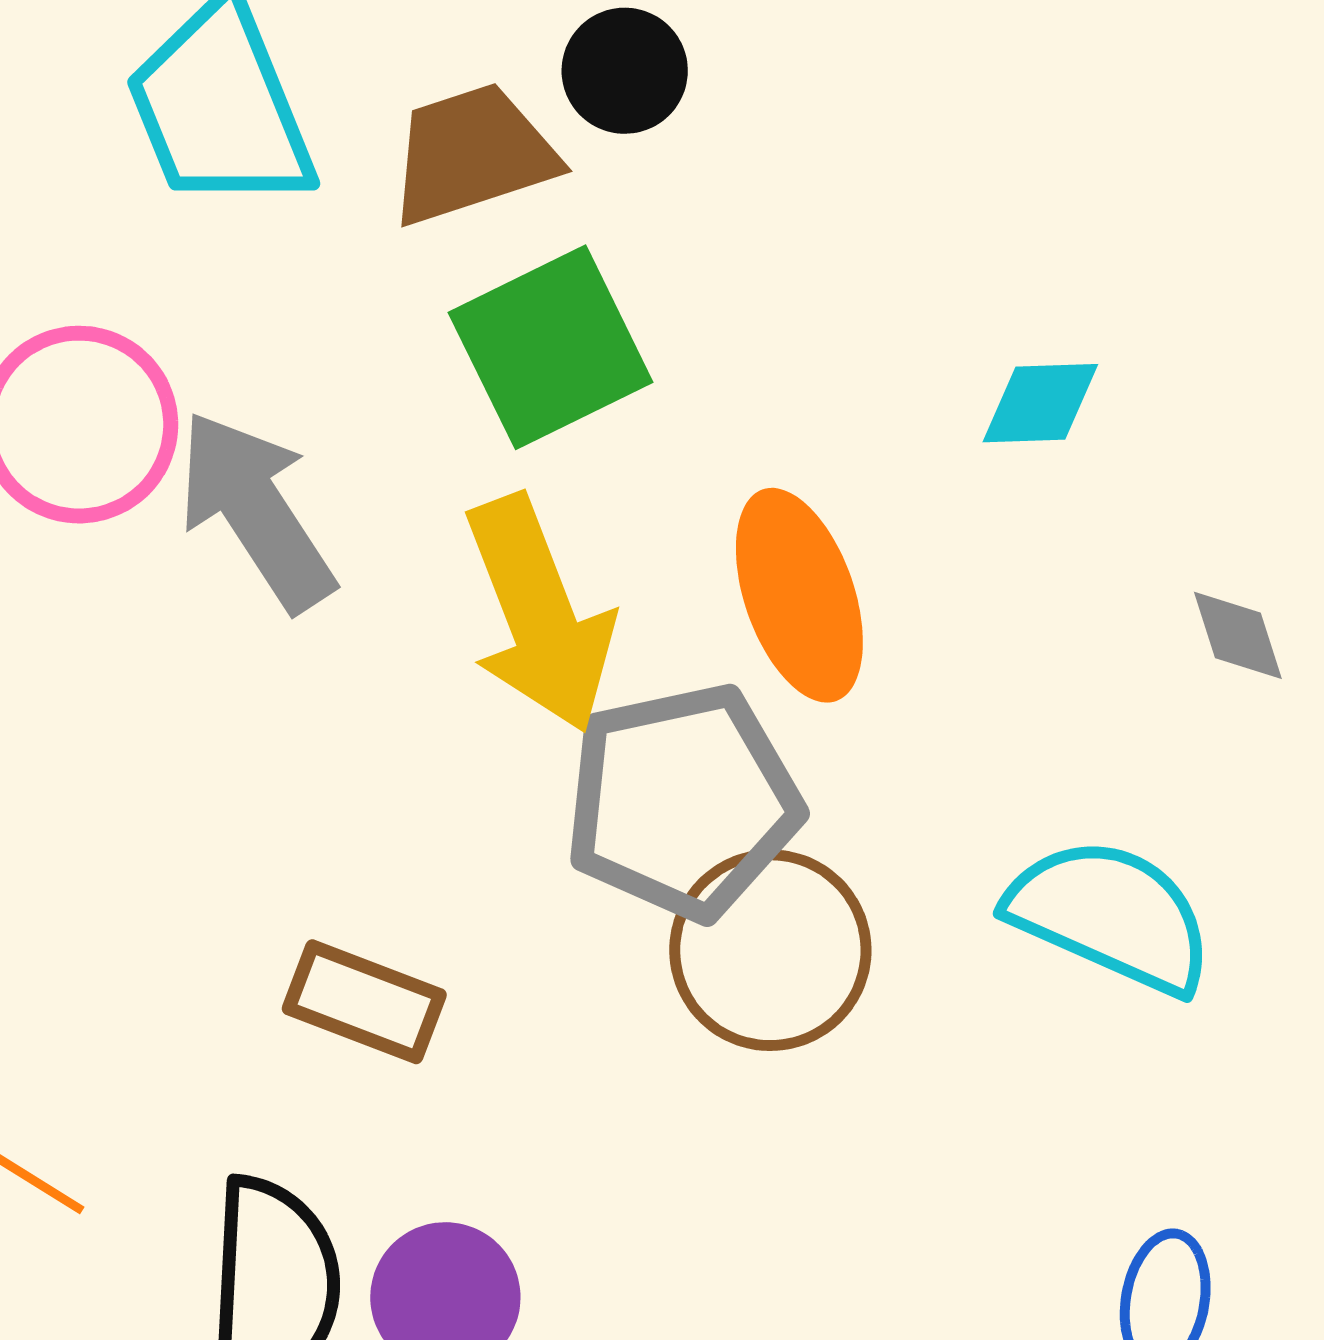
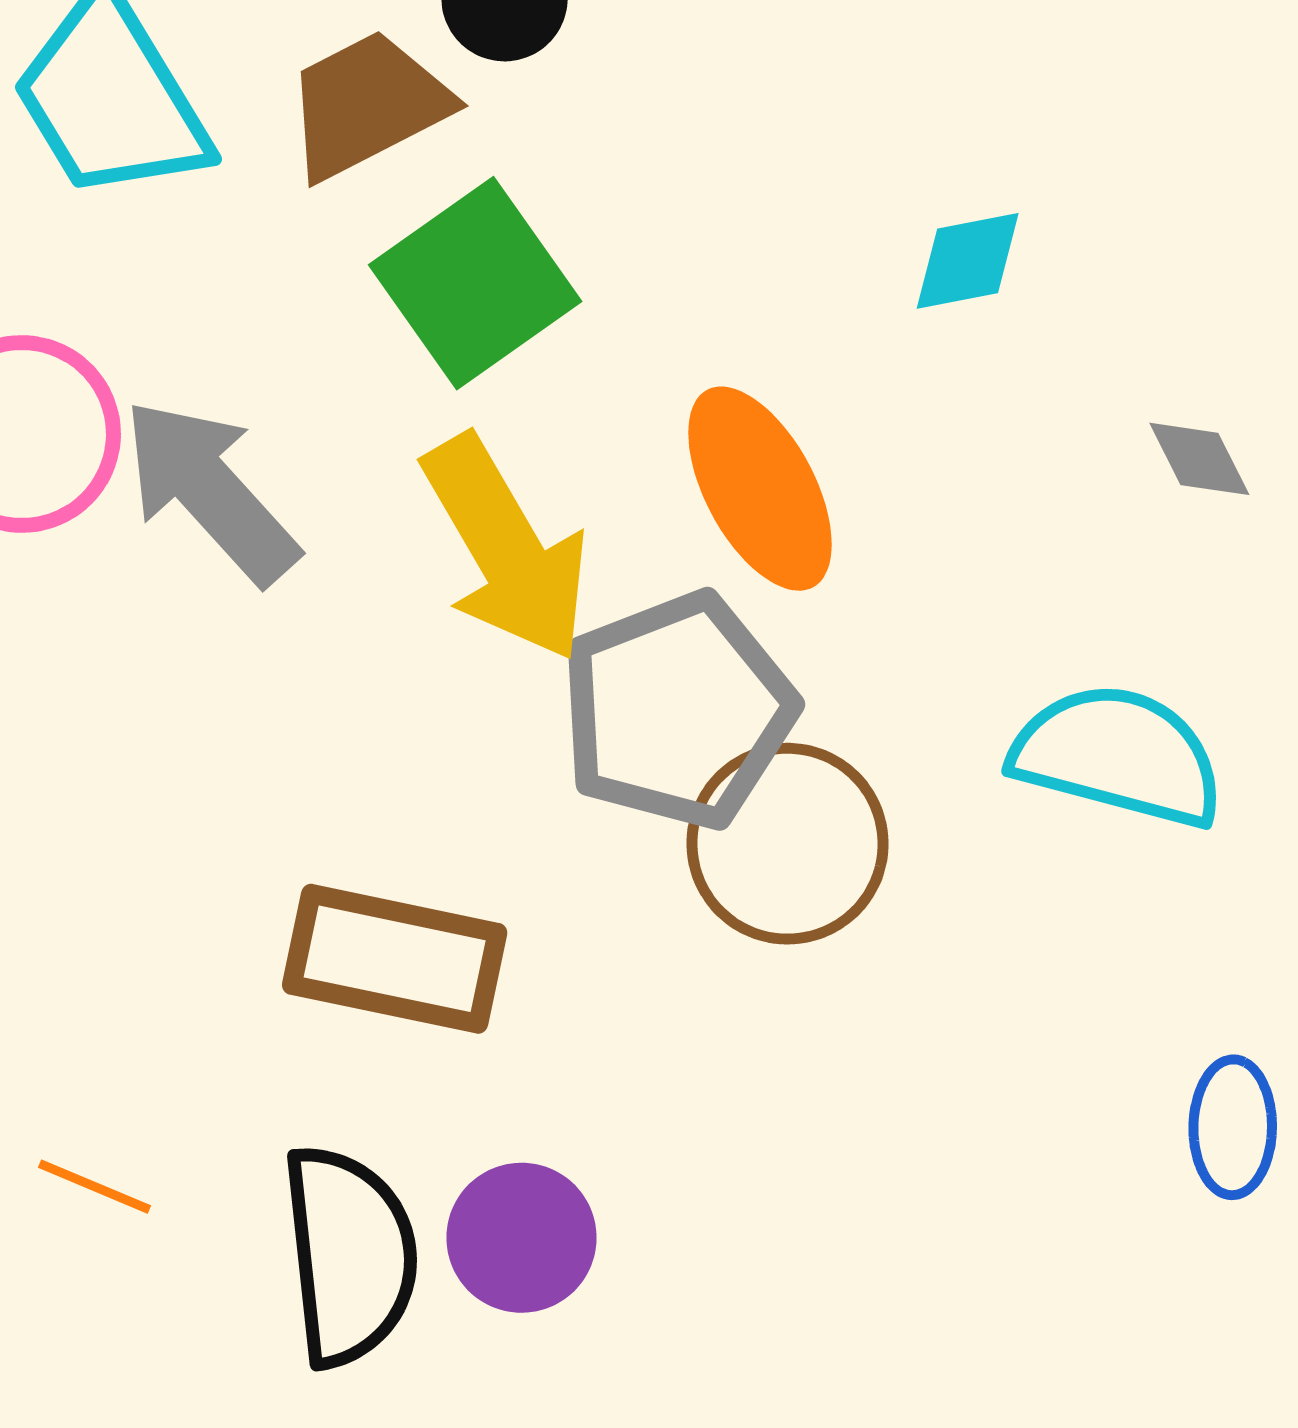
brown rectangle: (364, 1002) -> (395, 959), size x1.4

